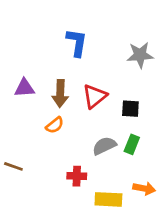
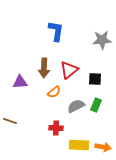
purple triangle: (24, 88) -> (20, 82), moved
orange semicircle: (55, 125) -> (54, 92), moved
orange arrow: (144, 188) -> (103, 147), moved

